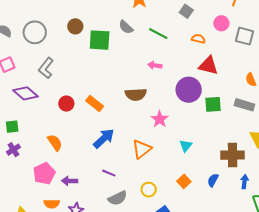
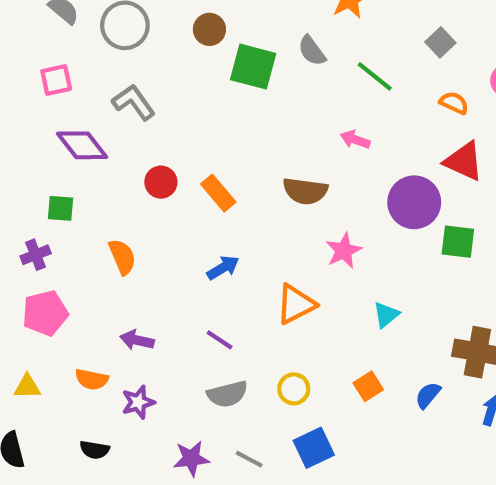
gray L-shape: (46, 68) -> (134, 102), turned 95
green square: (12, 127) -> (60, 208), moved
blue arrow: (104, 138) -> (223, 268), size x0.7
pink pentagon: (44, 173) -> (45, 313), moved

